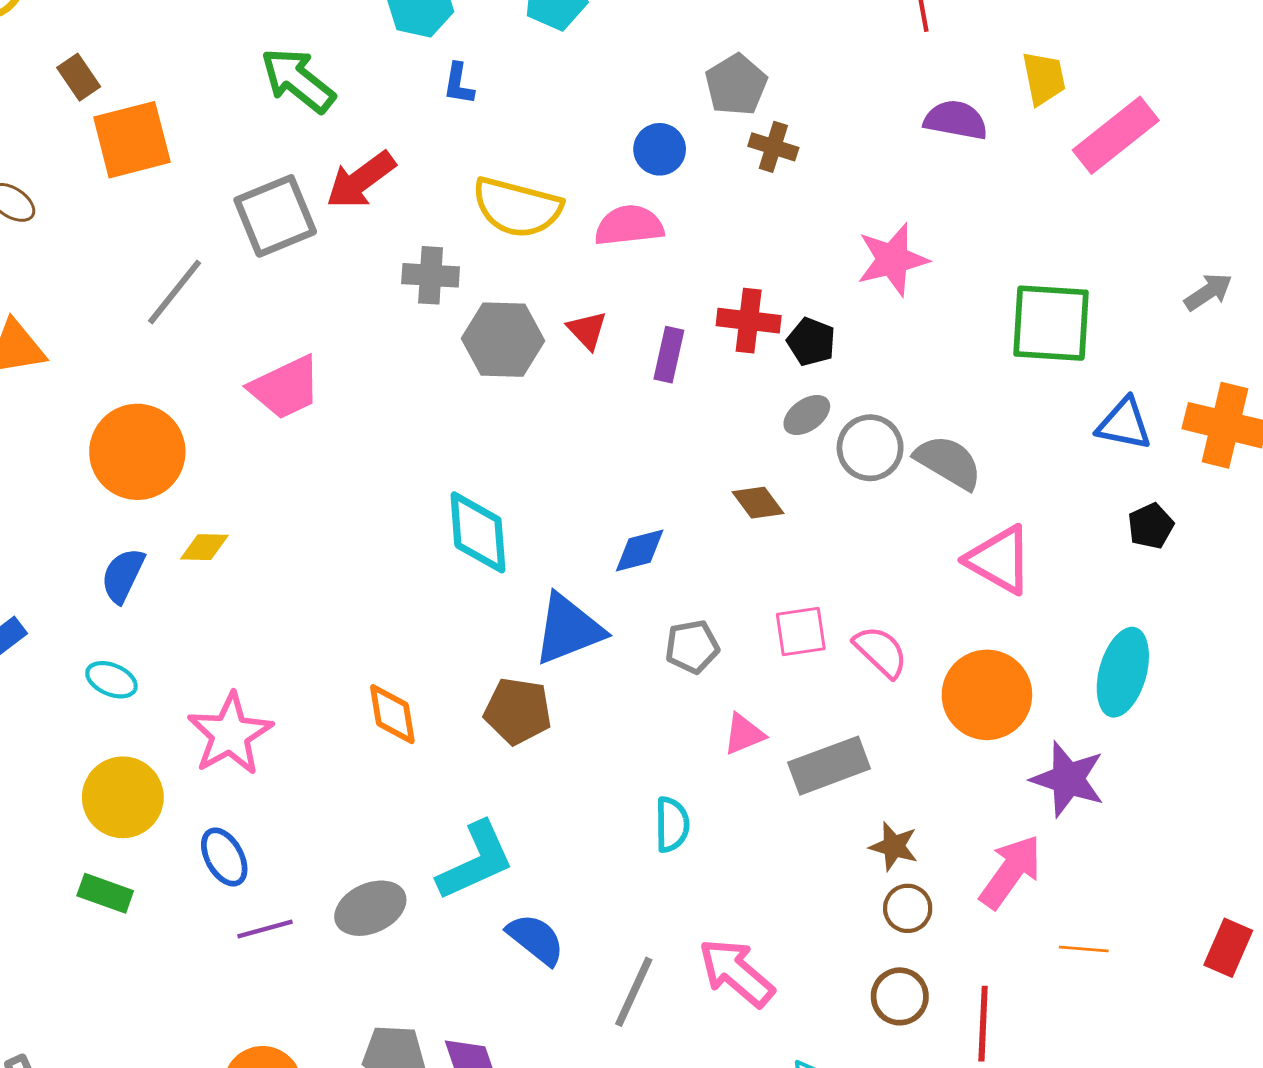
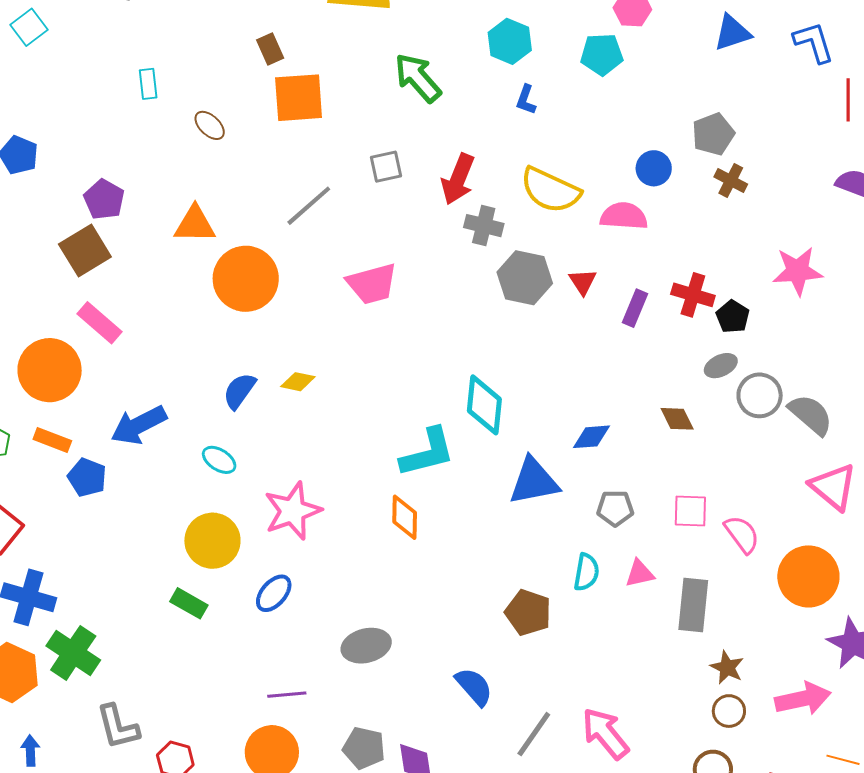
red arrow: (361, 180) -> (458, 179), moved, turned -42
gray square: (275, 216) -> (386, 167), size x0.6
orange circle: (137, 452) -> (246, 279), moved
brown pentagon: (518, 711) -> (528, 613), moved
gray rectangle: (829, 766) -> (693, 605), turned -74
cyan semicircle: (672, 825) -> (586, 572), moved
blue ellipse: (224, 857) -> (274, 593), turned 60
cyan L-shape: (476, 861) -> (427, 452), moved
pink arrow: (1011, 872) -> (803, 699), turned 32
purple line: (265, 929) -> (287, 695), moved

